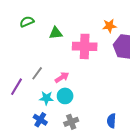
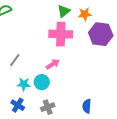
green triangle: (56, 33) -> (64, 11), moved, turned -32
pink arrow: (62, 77) -> (53, 64), moved

